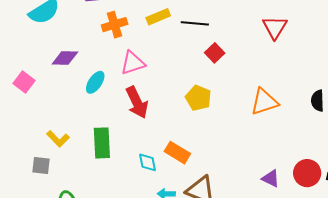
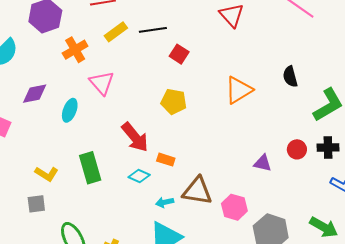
pink triangle: (133, 63) -> (102, 83), turned -40
red arrow: (137, 102) -> (135, 137), moved
orange rectangle: (177, 153) -> (166, 160), size x0.7
cyan diamond: (148, 162) -> (139, 176), turned -40
red circle: (307, 173) -> (297, 149), size x0.7

